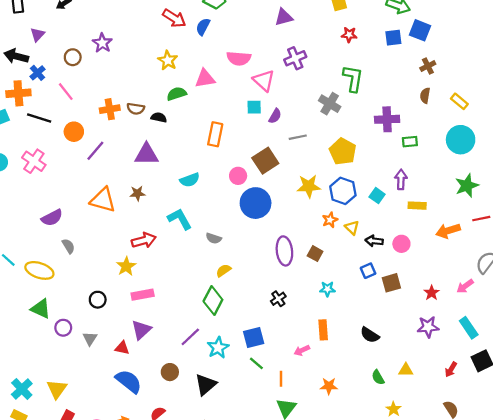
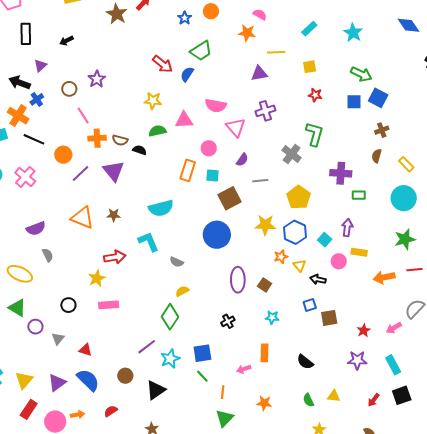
yellow star: (168, 60) -> (153, 101), turned -30
pink line: (66, 92) -> (83, 116), moved
orange cross: (18, 93) -> (18, 116), turned 30
cyan square: (254, 107) -> (213, 175), moved
purple triangle: (146, 154) -> (114, 171), moved, turned 45
pink circle: (238, 176) -> (209, 148), moved
cyan semicircle: (190, 180) -> (161, 208), size x1.4
pink circle: (401, 244) -> (339, 261), moved
purple triangle: (141, 330) -> (57, 383), moved

